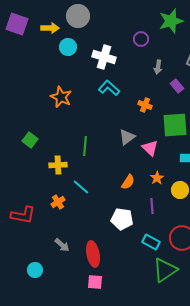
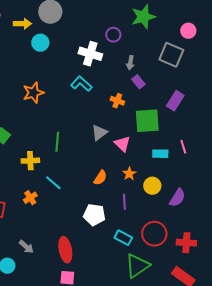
white cross: (104, 57) -> (90, 54), moved
purple rectangle: (177, 86) -> (138, 82), moved
orange star: (61, 97) -> (33, 93), turned 30
gray arrow: (62, 245) -> (26, 247), moved

